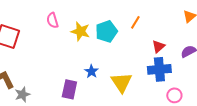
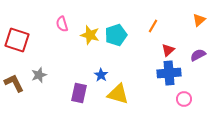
orange line: (135, 22) -> (153, 26), moved
yellow triangle: (121, 82) -> (118, 94), moved, turned -40
gray star: (22, 94) -> (39, 75), moved

